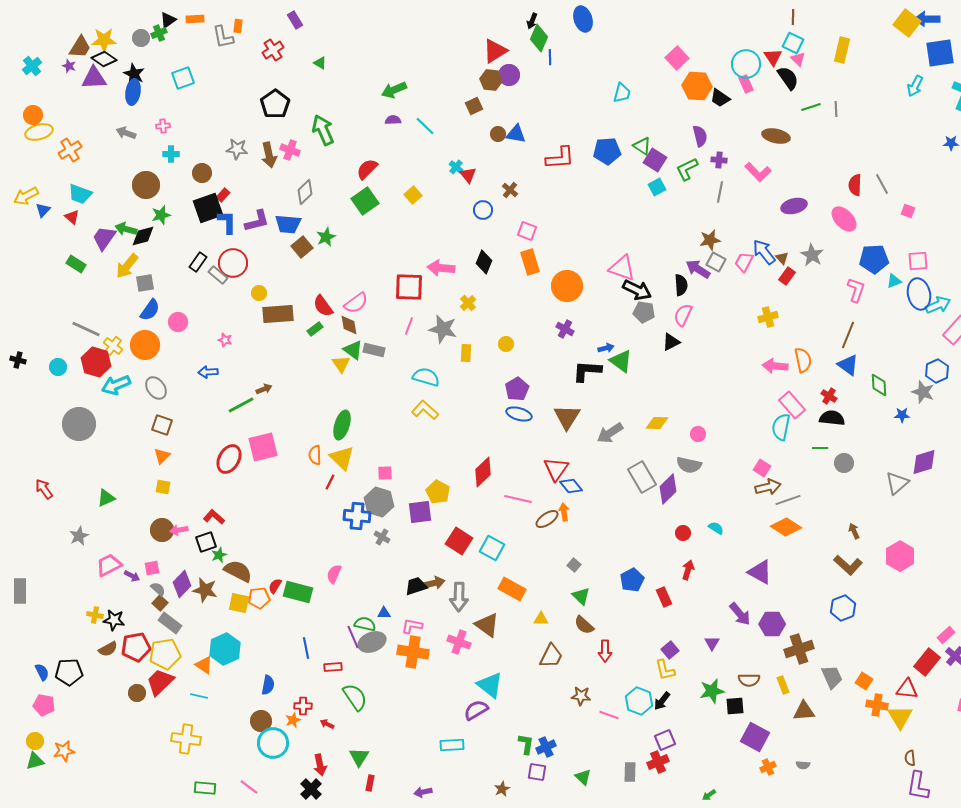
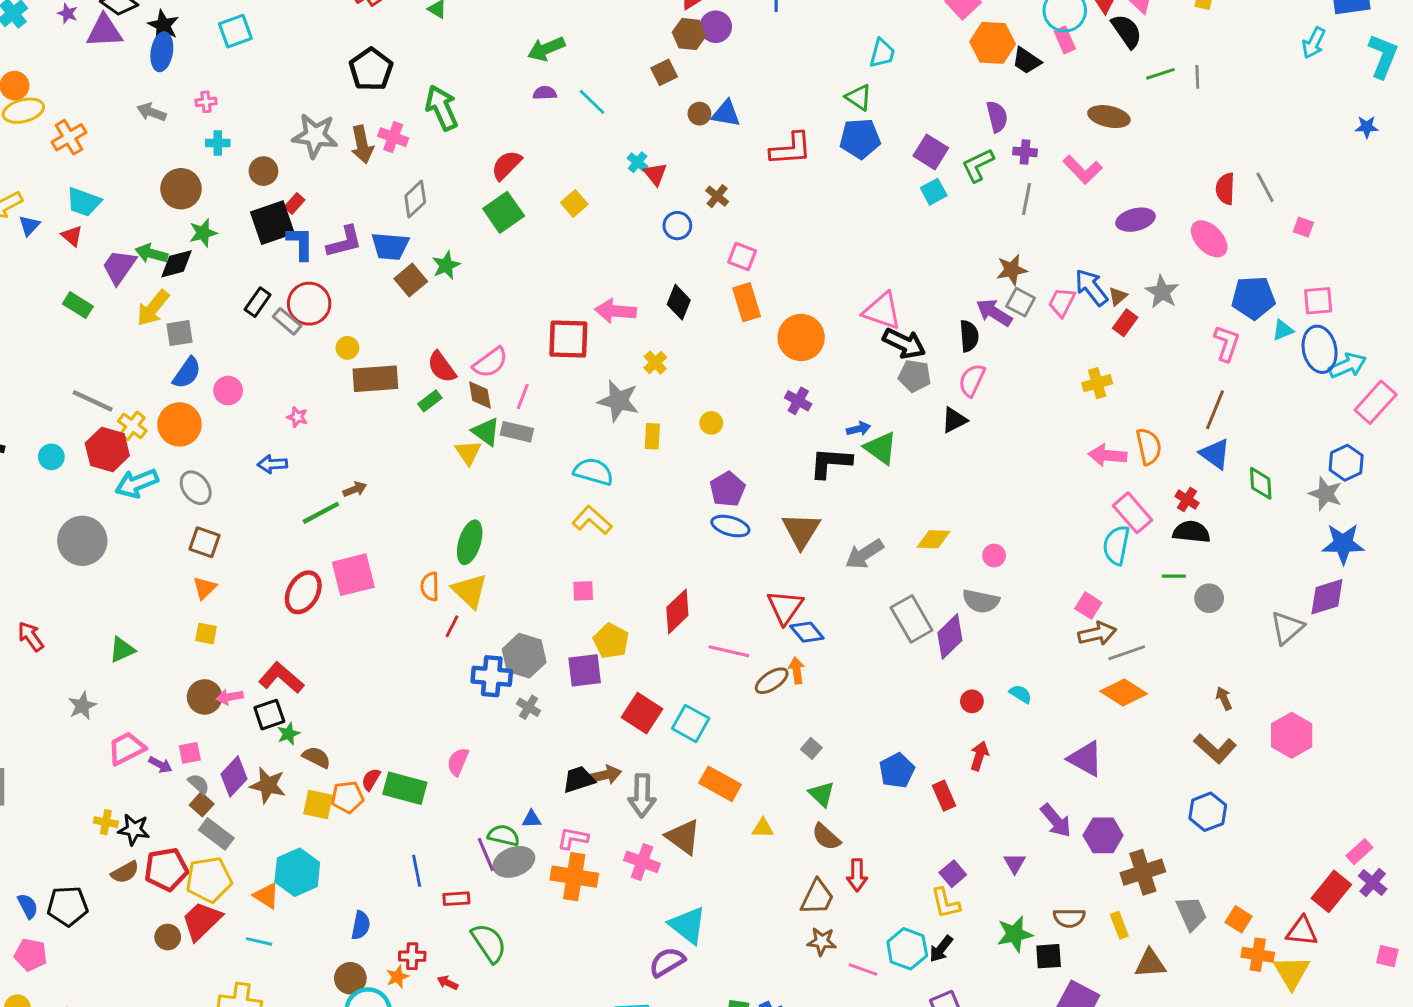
green triangle: (642, 146) -> (859, 97), moved
gray star: (237, 149) -> (315, 136), size x1.4
brown triangle: (782, 258) -> (1118, 296), turned 32
pink line: (409, 326) -> (523, 396), moved
blue star: (902, 415) -> (1343, 544), moved, size x1.8
pink square: (385, 473) -> (583, 591), moved
red L-shape: (214, 517) -> (281, 678), size x1.4
brown semicircle: (238, 571) -> (316, 757), size x0.7
brown trapezoid: (551, 656) -> (817, 897), moved

